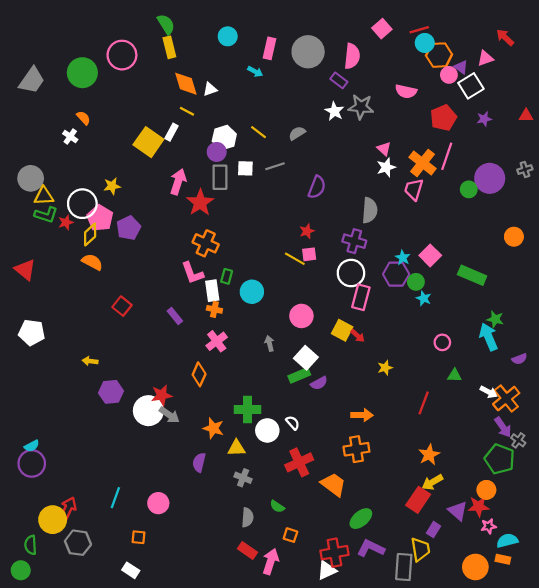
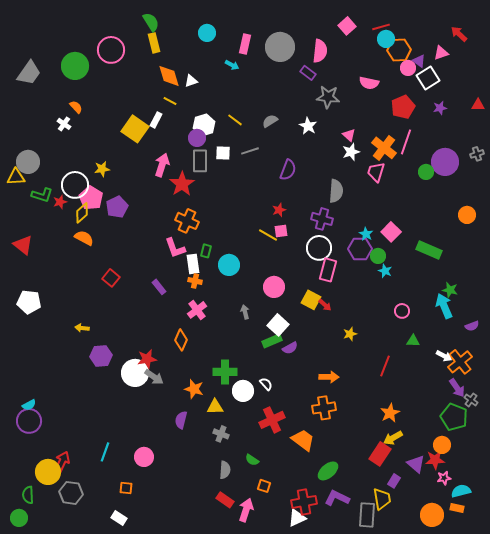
white star: (334, 111) -> (308, 126), moved
yellow triangle: (44, 196) -> (16, 177), moved

